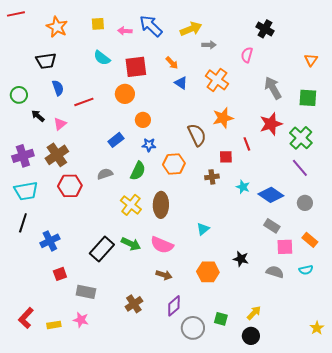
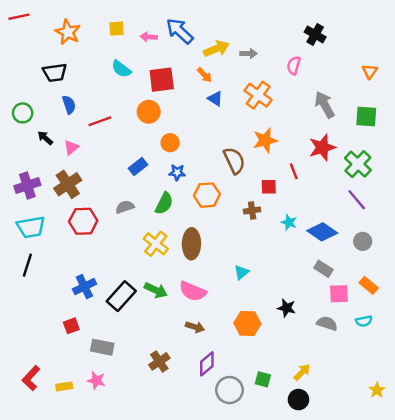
yellow arrow: (191, 29) -> (216, 49), moved
blue cross: (50, 241) -> (84, 287), moved

